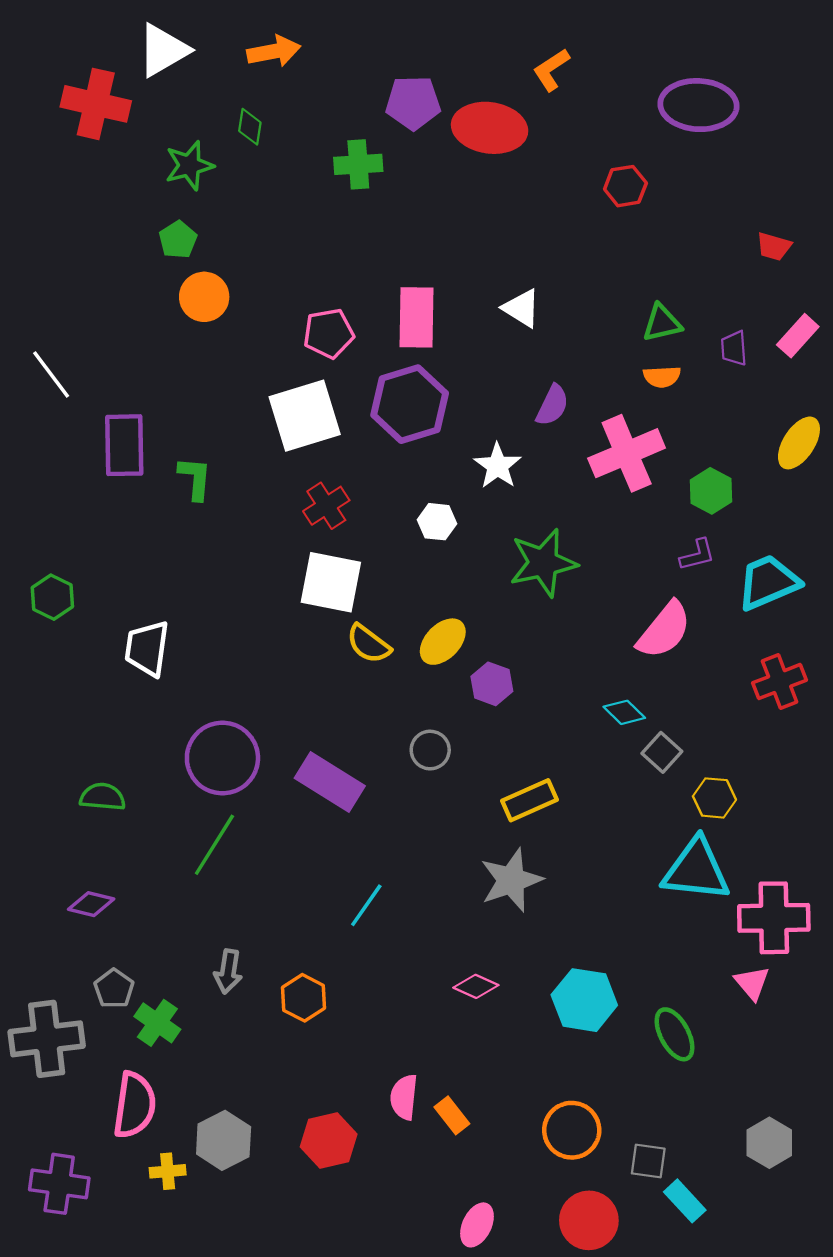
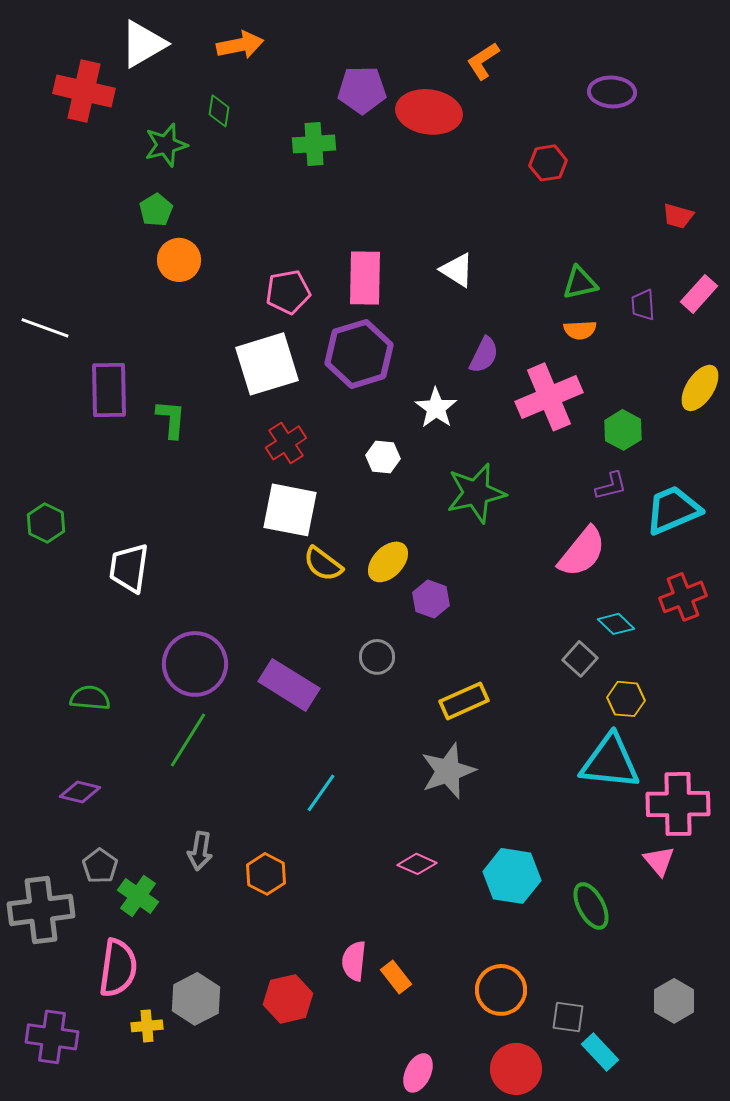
purple ellipse: (698, 105) -> (612, 92), size x0.7
white line: (51, 374) -> (45, 328), turned -33
cyan diamond: (624, 712) -> (616, 624), moved

